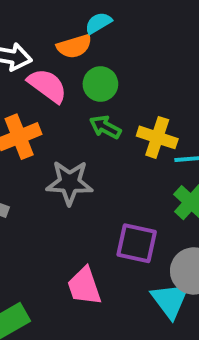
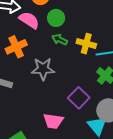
purple square: (137, 243) -> (79, 98), turned 35
pink trapezoid: (84, 286) -> (53, 121), turned -60

